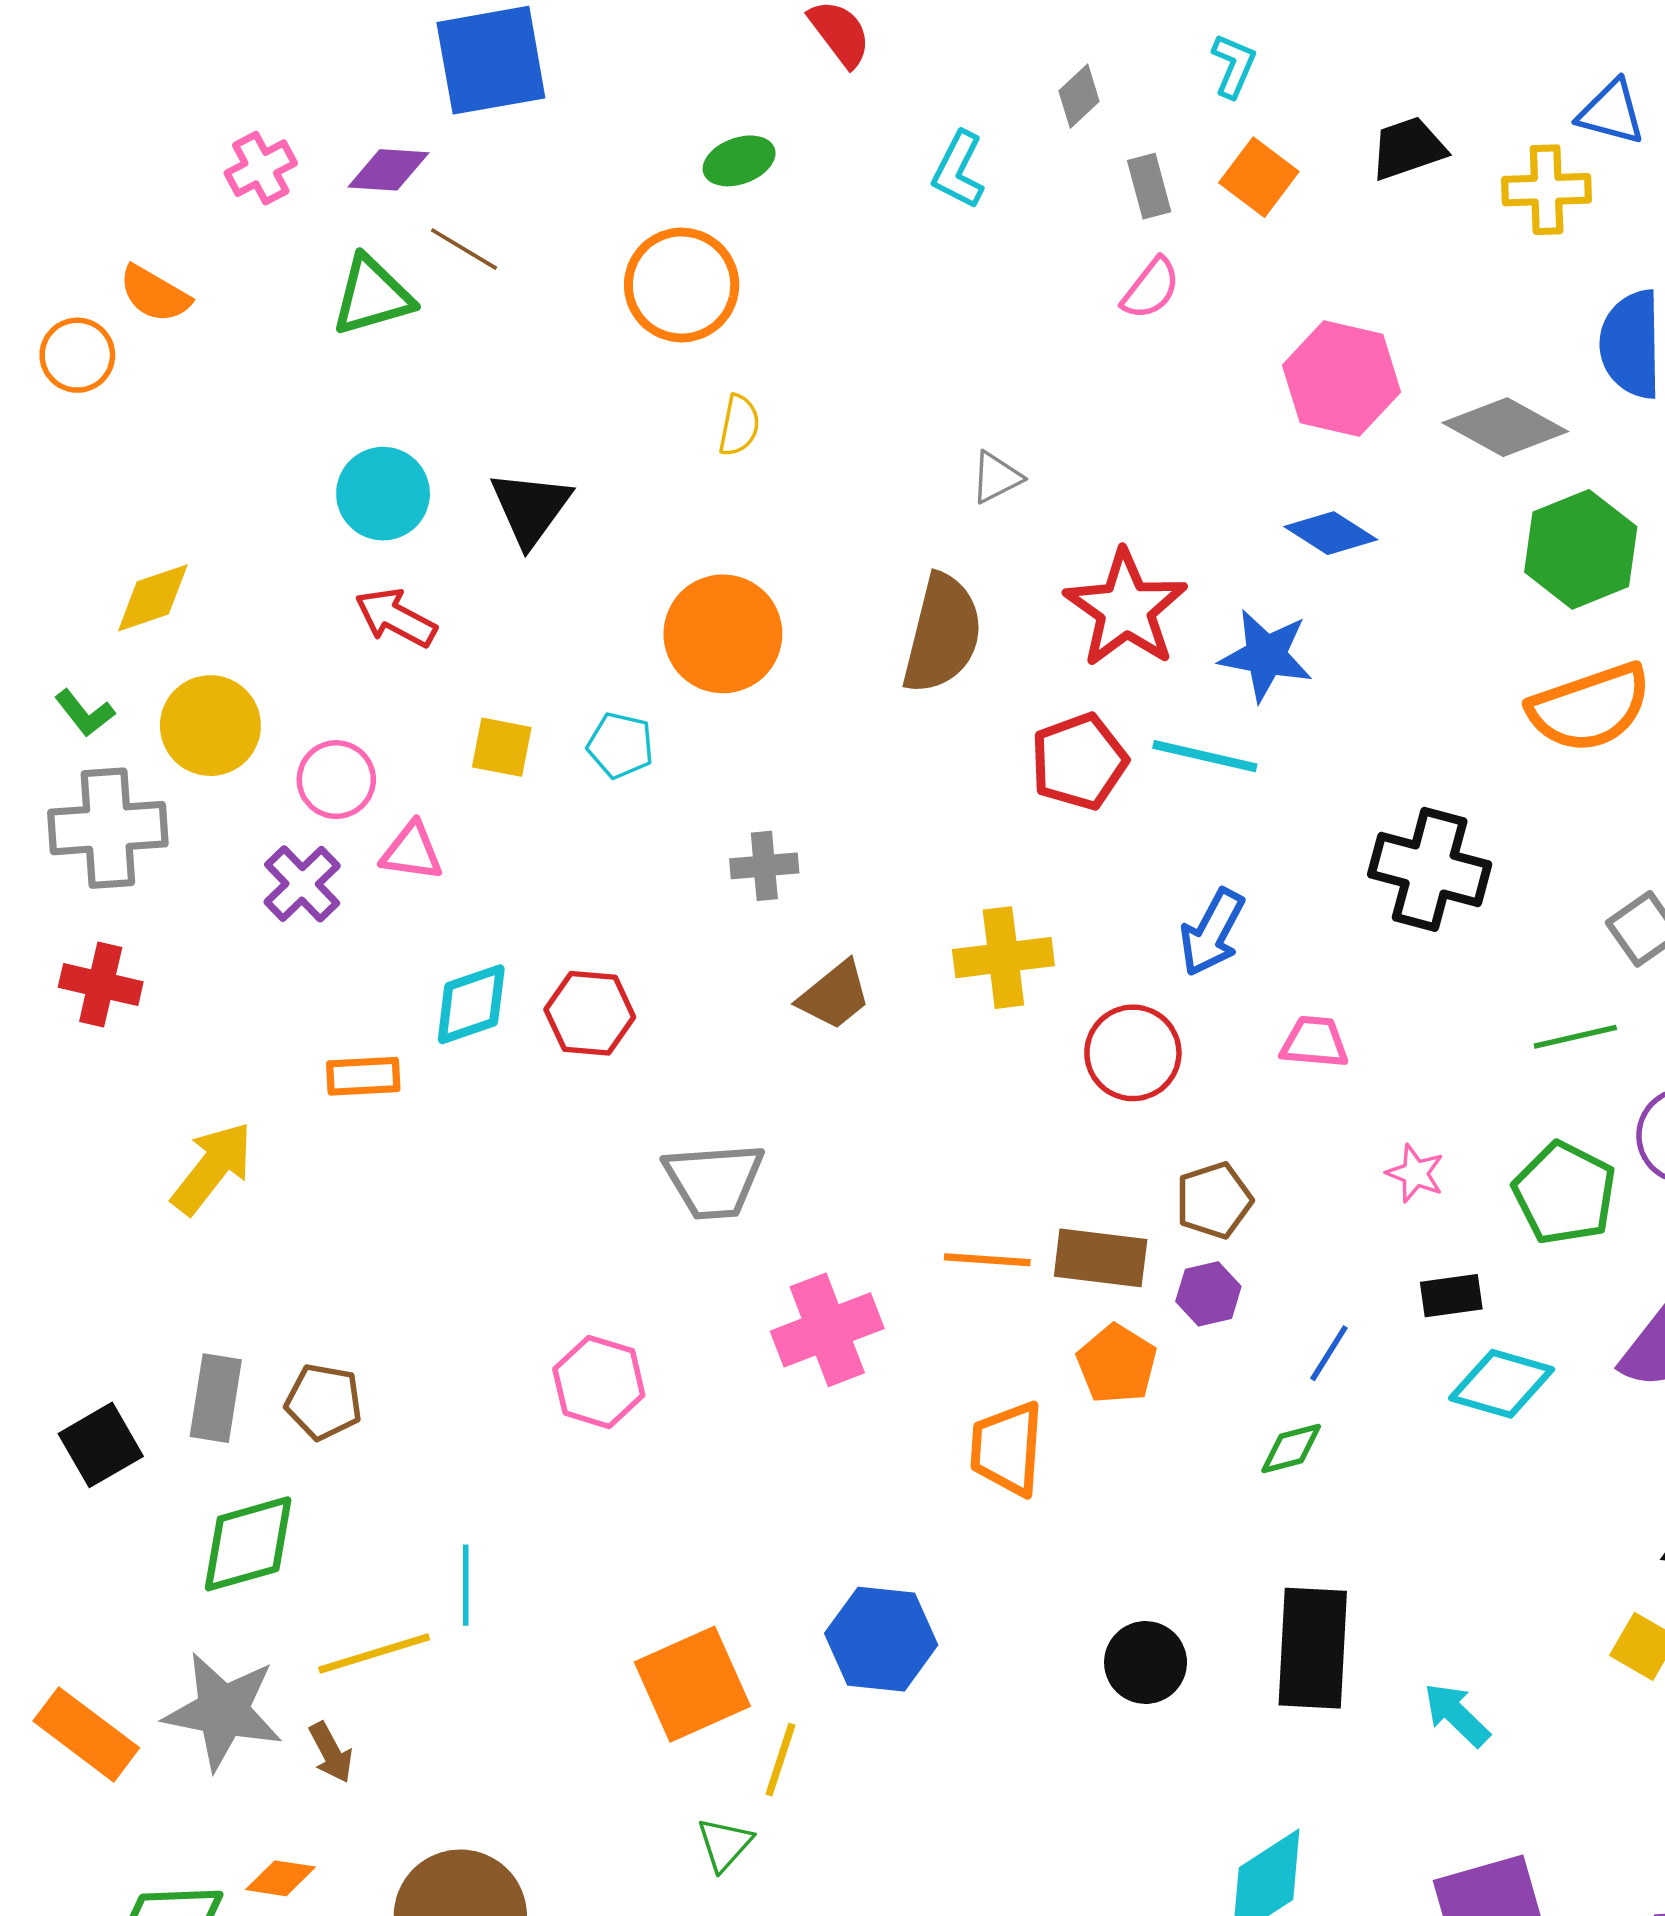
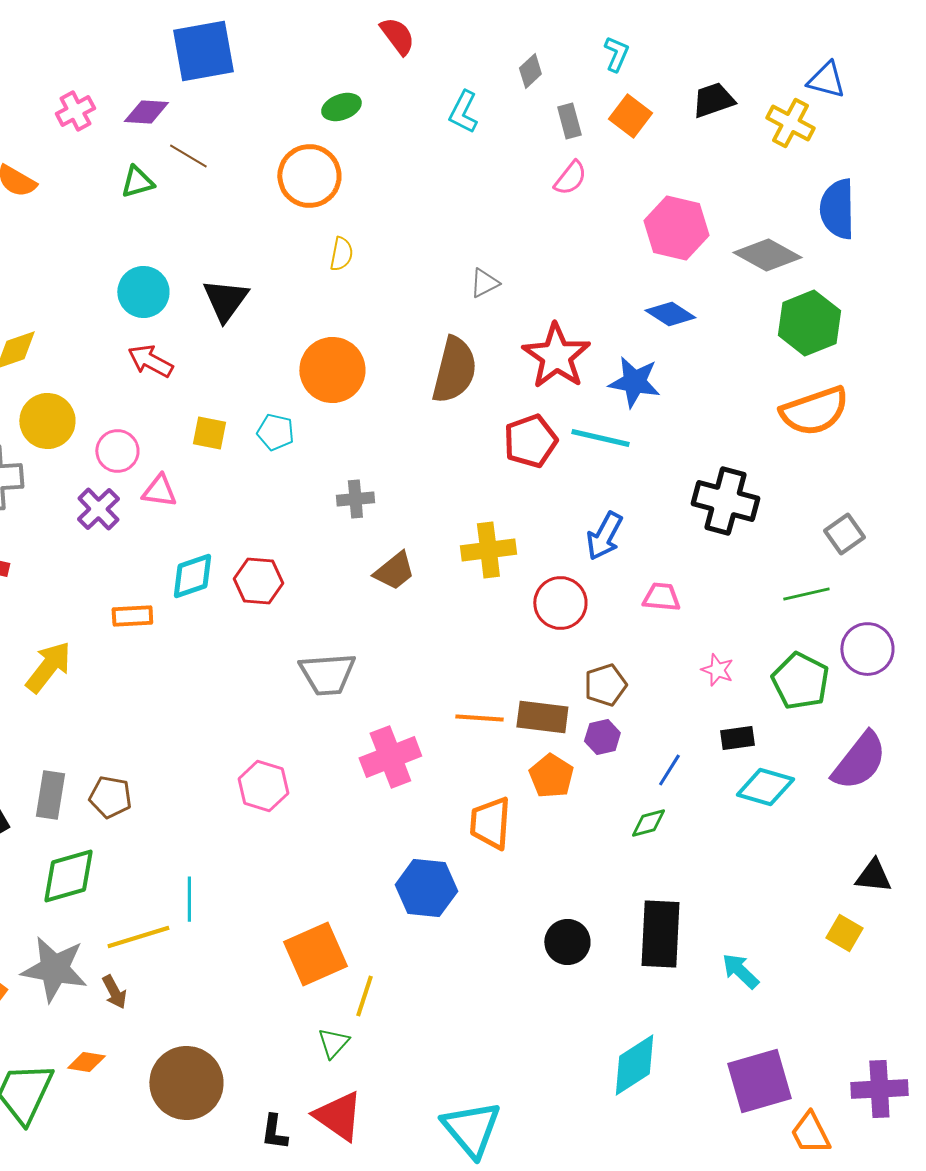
yellow cross: (1547, 190) -> (790, 123), turned 30
green triangle: (372, 296) -> (137, 182), size x0.7
blue hexagon: (881, 1639) -> (426, 888), moved

